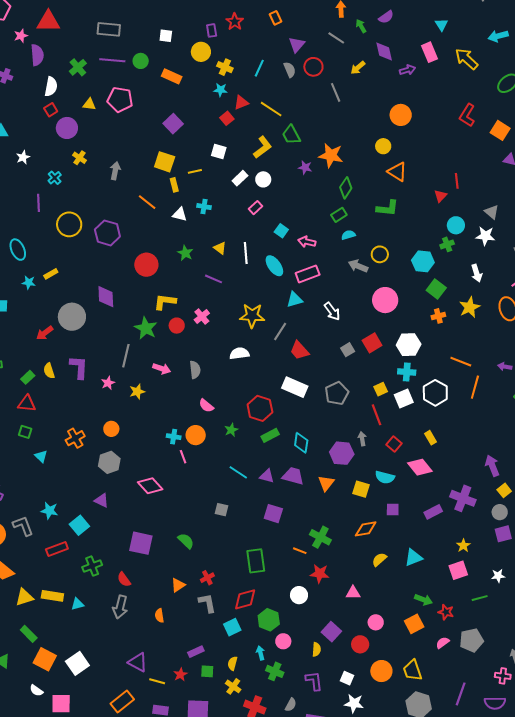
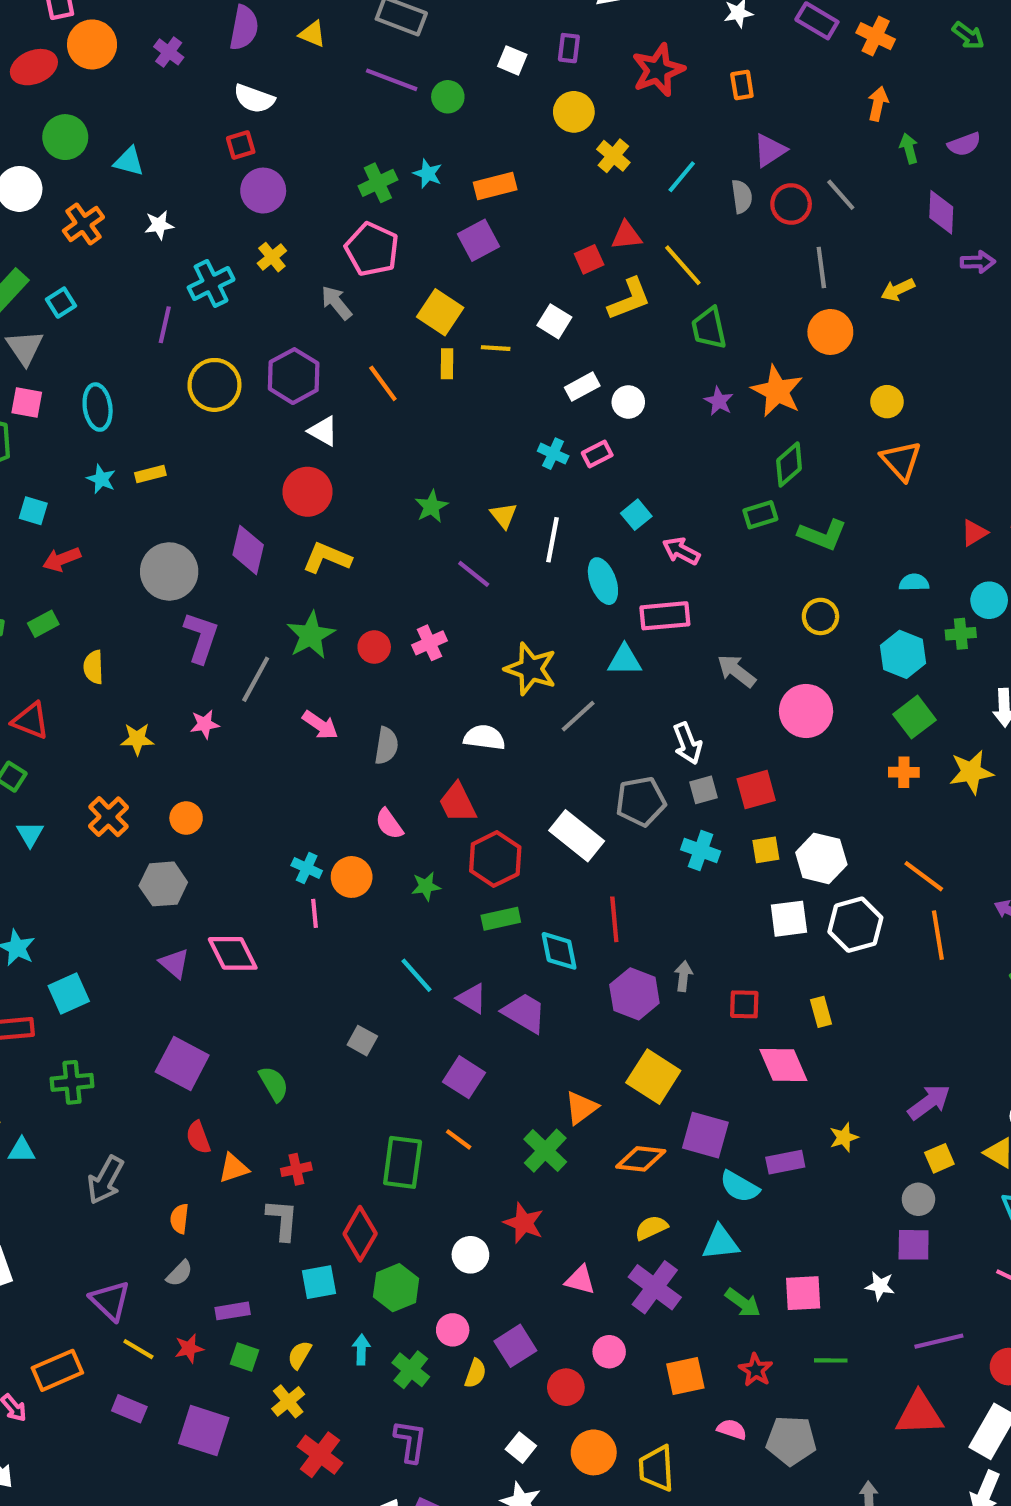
red star: (235, 22) -> (658, 70), size x1.4
purple rectangle: (212, 30) -> (569, 48), moved
gray line: (336, 38) -> (841, 195), moved
green cross: (78, 67) -> (378, 183), moved
yellow arrow: (358, 68) -> (898, 290), moved
orange rectangle: (172, 76) -> (495, 186), moved, turned -54
white semicircle: (51, 87) -> (254, 99), turned 84
cyan star: (221, 90) -> (428, 174), moved
pink pentagon: (120, 100) -> (372, 249), moved
yellow triangle: (89, 104) -> (312, 34), moved
orange circle: (401, 115) -> (830, 332), moved
yellow L-shape: (263, 147) -> (629, 299), moved
gray arrow: (115, 171) -> (336, 303), turned -66
cyan cross: (55, 178) -> (211, 283), size x1.5
cyan cross: (204, 207) -> (553, 454), moved
green L-shape: (387, 208) -> (822, 535), moved
white triangle: (180, 214) -> (323, 431), moved
purple hexagon: (107, 233) -> (294, 376), moved
cyan semicircle: (348, 235) -> (914, 582), moved
red circle: (146, 265) -> (308, 492), moved
gray arrow: (358, 266) -> (736, 671), moved
yellow L-shape: (165, 302) -> (327, 558), moved
white arrow: (332, 311) -> (688, 743), moved
red arrow: (45, 333) -> (62, 559), moved
white hexagon: (409, 345) -> (821, 858), moved
red trapezoid: (299, 350) -> (458, 803), moved
purple L-shape: (79, 367) -> (201, 637), moved
cyan cross: (407, 372) -> (701, 850), moved
green rectangle: (28, 377) -> (43, 624), moved
orange line: (475, 387) -> (938, 935), turned -40
yellow square: (381, 389) -> (766, 850), moved
yellow star: (137, 392) -> (137, 739), moved
gray pentagon: (337, 393) -> (641, 801), moved
red line: (376, 415) -> (614, 919), moved
orange cross: (75, 438) -> (108, 817), turned -30
cyan diamond: (301, 443) -> (559, 951), turned -35
red square: (394, 444) -> (744, 1004), turned 35
purple arrow: (492, 466) -> (929, 1102), turned 60
cyan semicircle: (385, 477) -> (740, 1187), moved
orange triangle: (326, 483) -> (581, 1108), moved
yellow square: (361, 489) -> (653, 1077), size x1.4
purple cross: (463, 498) -> (655, 1287), moved
purple triangle: (102, 500) -> (174, 963), moved
purple square: (393, 510) -> (705, 1135), size x1.6
yellow star: (463, 546) -> (844, 1137), moved
orange line: (300, 551) -> (459, 1139), moved
white star: (498, 576) -> (880, 1286), moved
red semicircle: (124, 579) -> (198, 1137), moved
red diamond: (245, 599) -> (360, 1234), turned -60
green arrow: (423, 600) -> (743, 1303), moved
pink circle: (283, 641) -> (453, 1330), moved
pink semicircle: (443, 643) -> (732, 1429), turned 40
green cross: (275, 671) -> (411, 1370), moved
purple L-shape: (314, 681) -> (410, 1441), moved
gray semicircle: (291, 705) -> (179, 1273), moved

